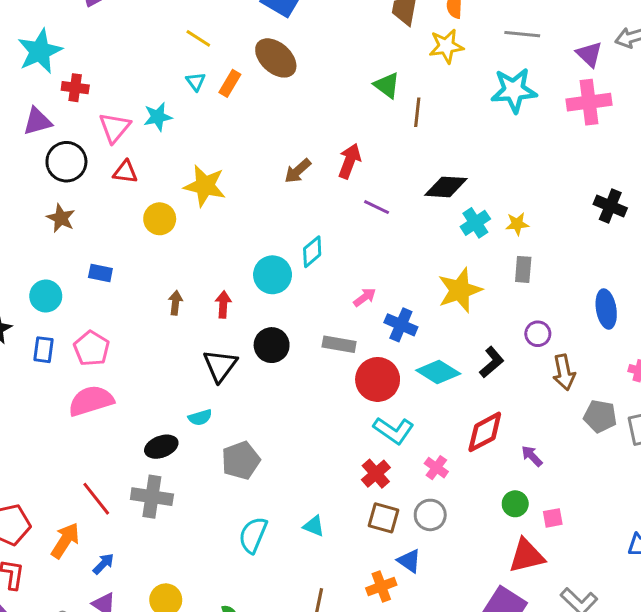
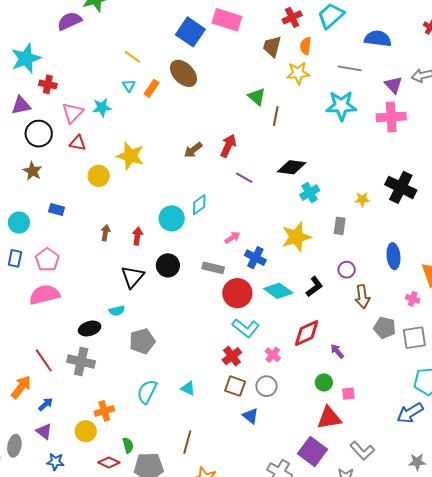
black cross: (610, 206) -> (401, 187), size x1.4
yellow star: (517, 224) -> (362, 199), moved
orange cross: (381, 587) -> (104, 411), moved

